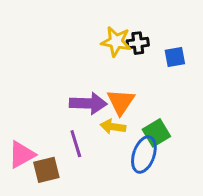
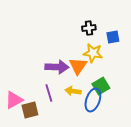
yellow star: (116, 42) -> (93, 53), moved
yellow arrow: (113, 127) -> (73, 91), moved

